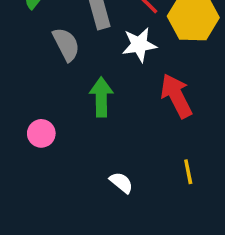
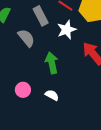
white semicircle: (121, 183) -> (52, 95), moved

